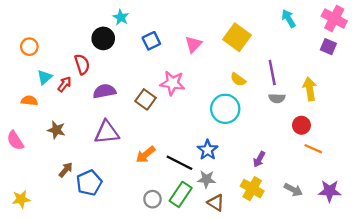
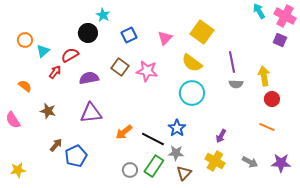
cyan arrow: (289, 19) -> (259, 11), moved
red semicircle: (82, 64) -> (70, 55), turned -102
cyan triangle: (45, 77) -> (43, 51), moved
yellow semicircle: (238, 80) -> (192, 63), moved, size x1.5
brown square: (145, 99) -> (120, 67), moved
orange semicircle: (29, 101) -> (25, 86), turned 32
red circle: (301, 125) -> (272, 99), moved
brown triangle: (216, 203) -> (184, 173), turned 42

